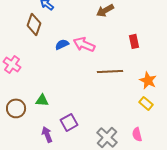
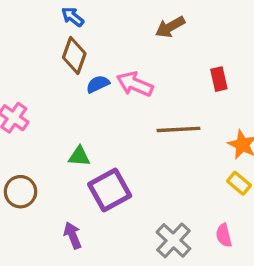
brown diamond: (34, 24) -> (74, 55), moved
green triangle: (42, 100) -> (79, 156), moved
purple square: (69, 122) -> (110, 190), moved, size x1.4

